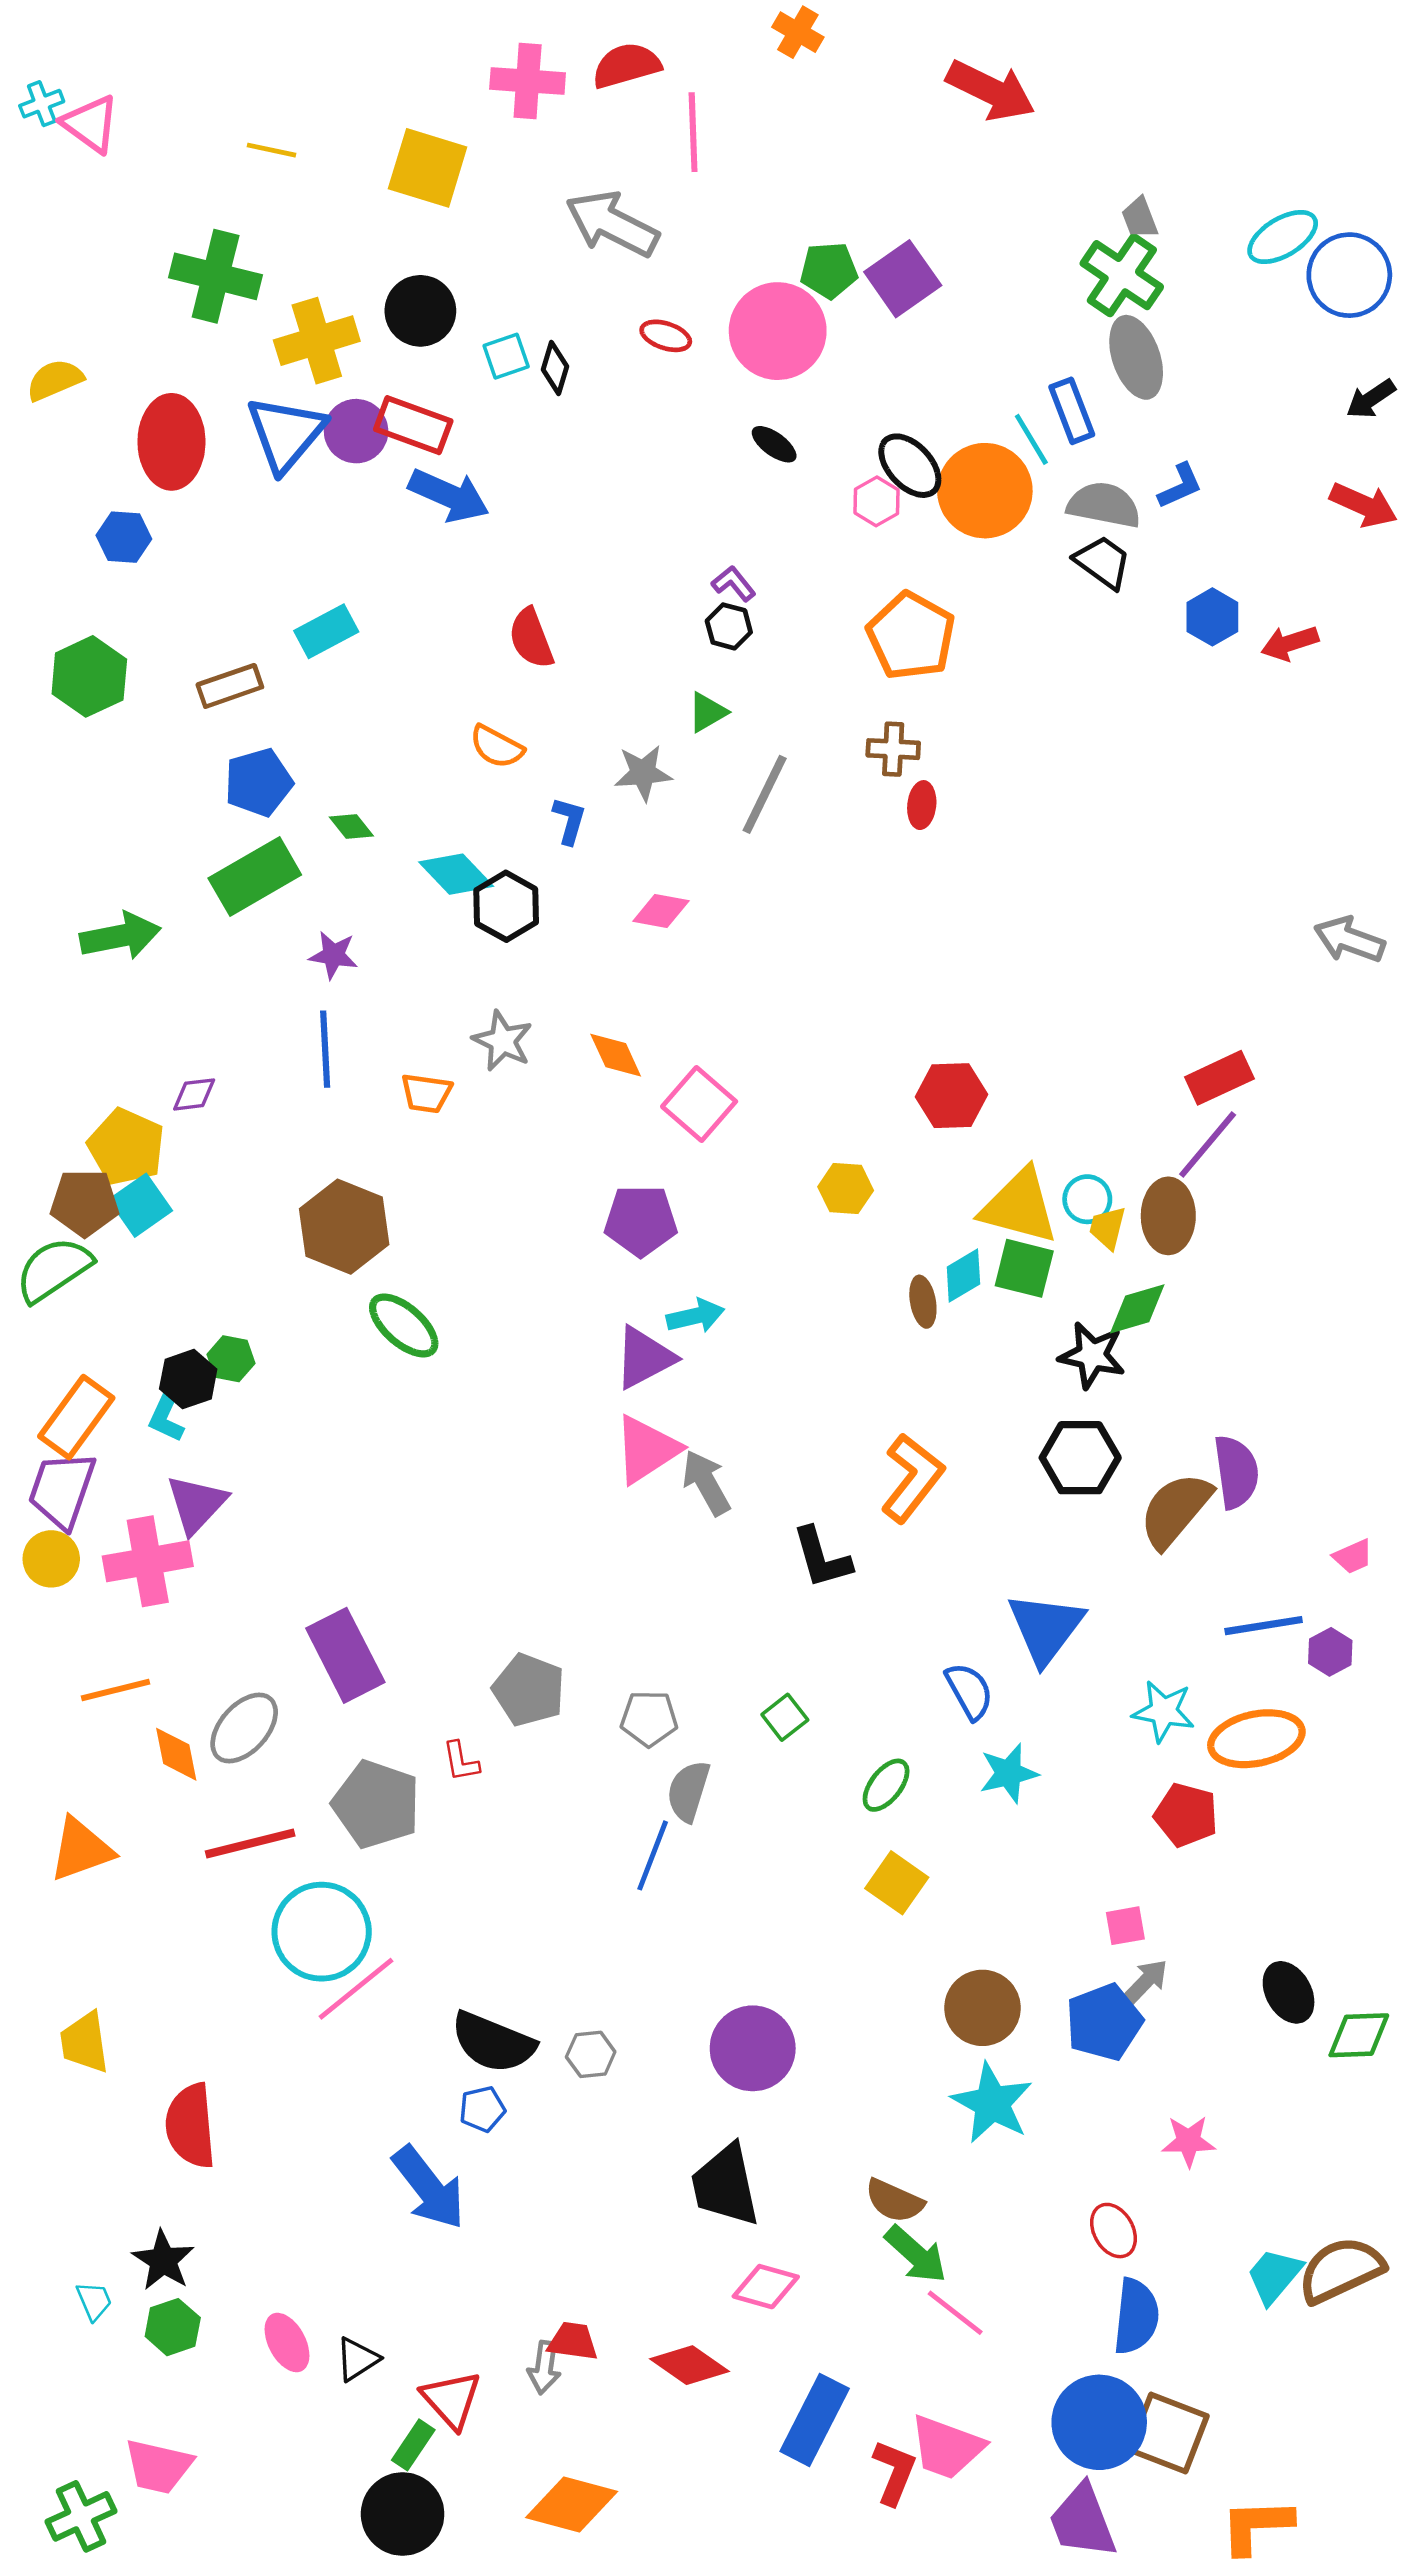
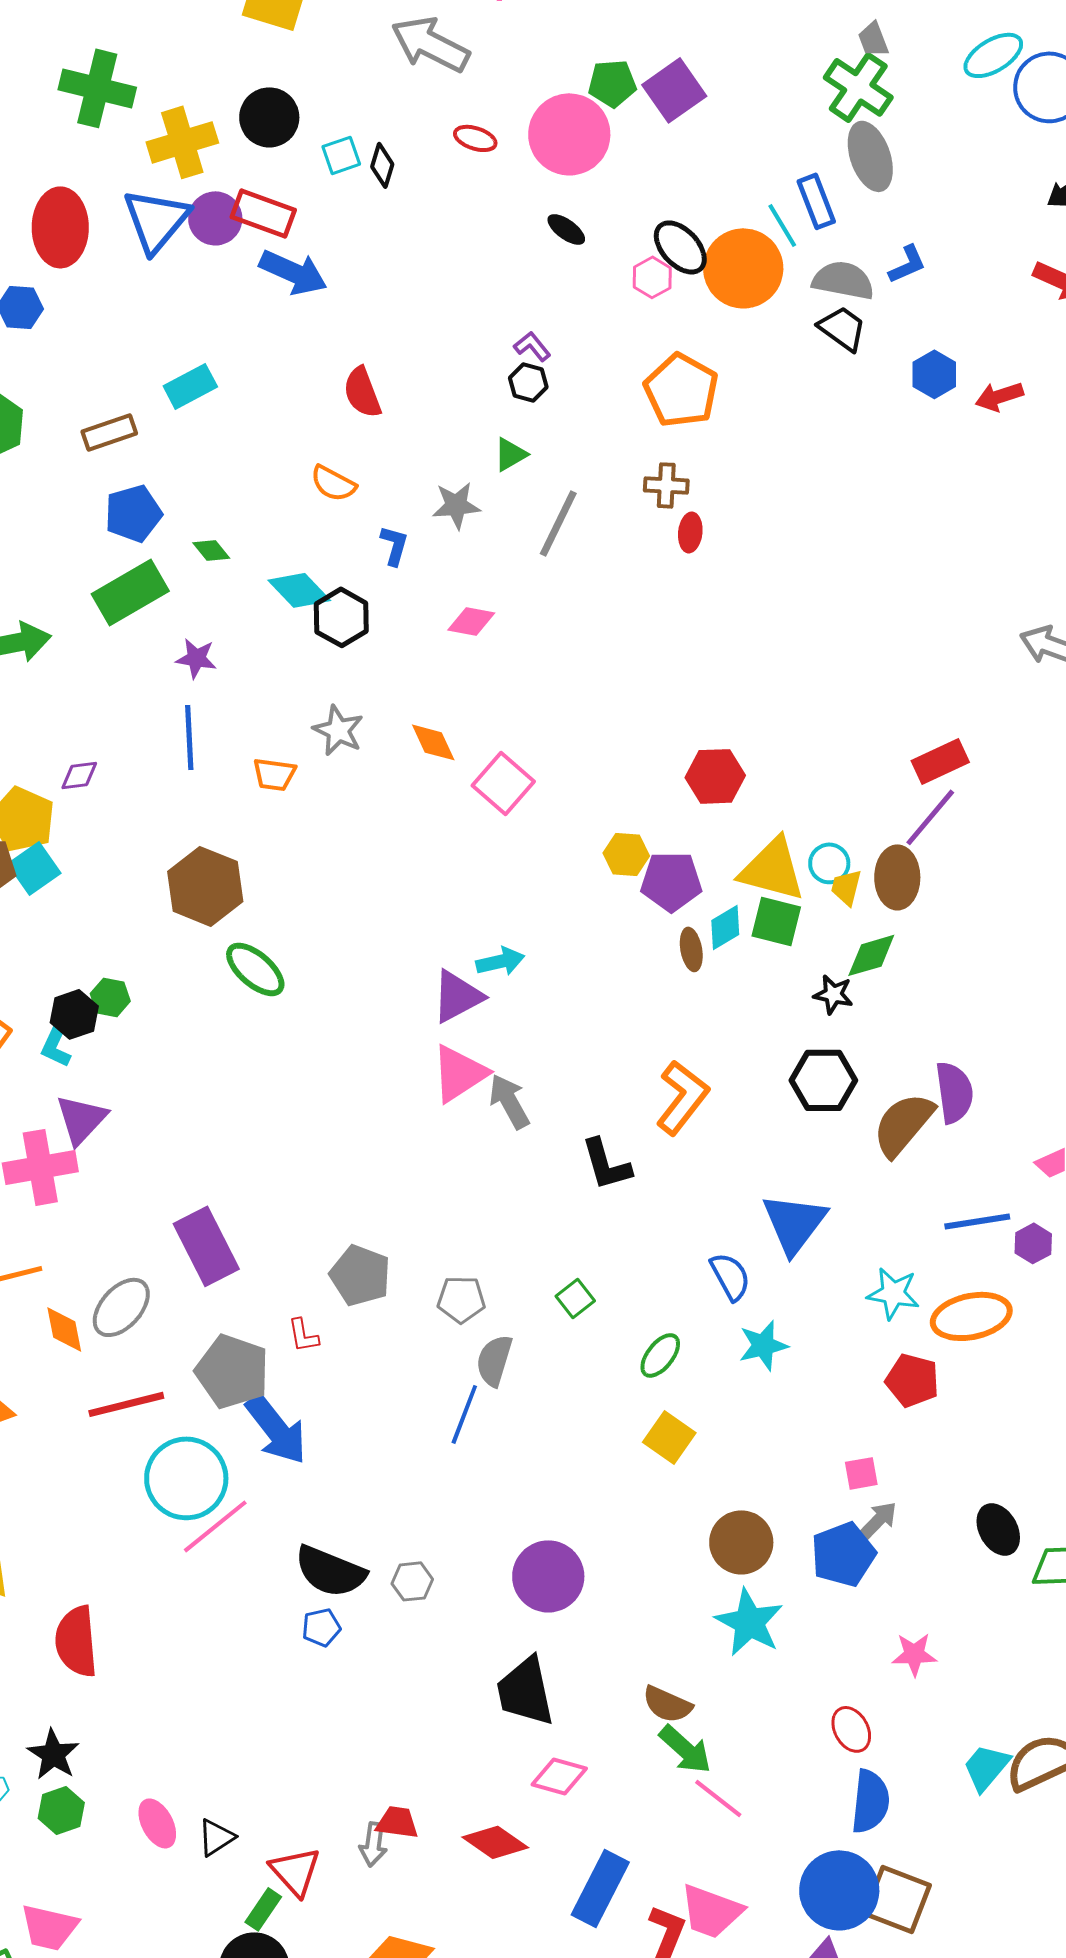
purple pentagon: (641, 1221) -> (671, 881), moved
black star: (1092, 1355) -> (833, 994), size x0.7
blue arrow: (429, 2188) -> (276, 1429), moved

